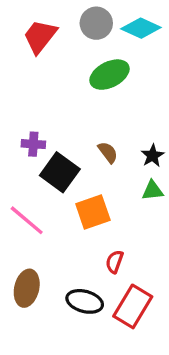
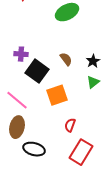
green triangle: (153, 190) -> (93, 82), turned -32
brown ellipse: (27, 288) -> (17, 127), moved
black ellipse: (85, 301) -> (34, 149), moved

